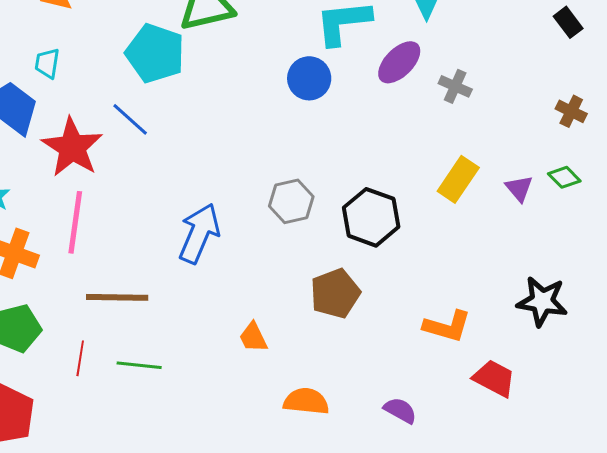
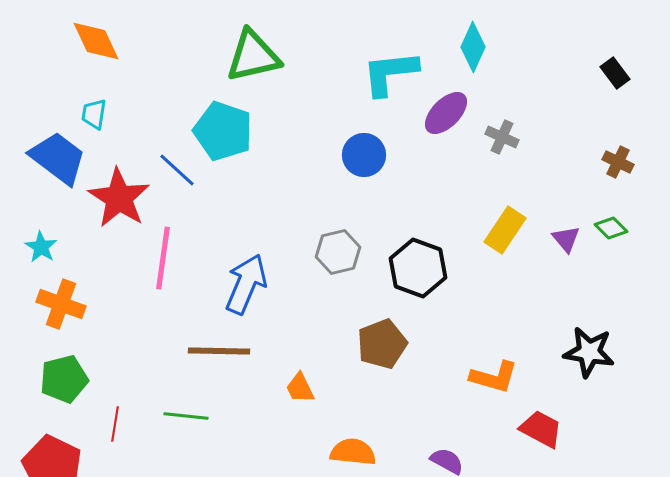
cyan pentagon: (155, 53) -> (223, 131), moved
blue circle: (309, 78) -> (364, 155), moved
pink line: (75, 222) -> (163, 258), moved
brown line: (117, 297) -> (219, 351), moved
red line: (80, 358) -> (115, 424), moved

